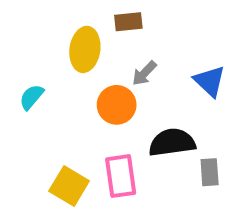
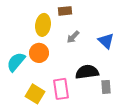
cyan semicircle: (31, 97) -> (16, 62), moved, size x1.5
orange circle: (117, 105) -> (39, 53), moved

